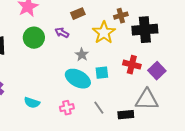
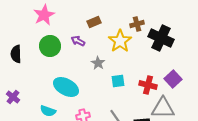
black cross: (145, 30) -> (161, 38), turned 30
red cross: (132, 65) -> (148, 85), moved
cyan ellipse: (78, 79) -> (66, 87), moved

